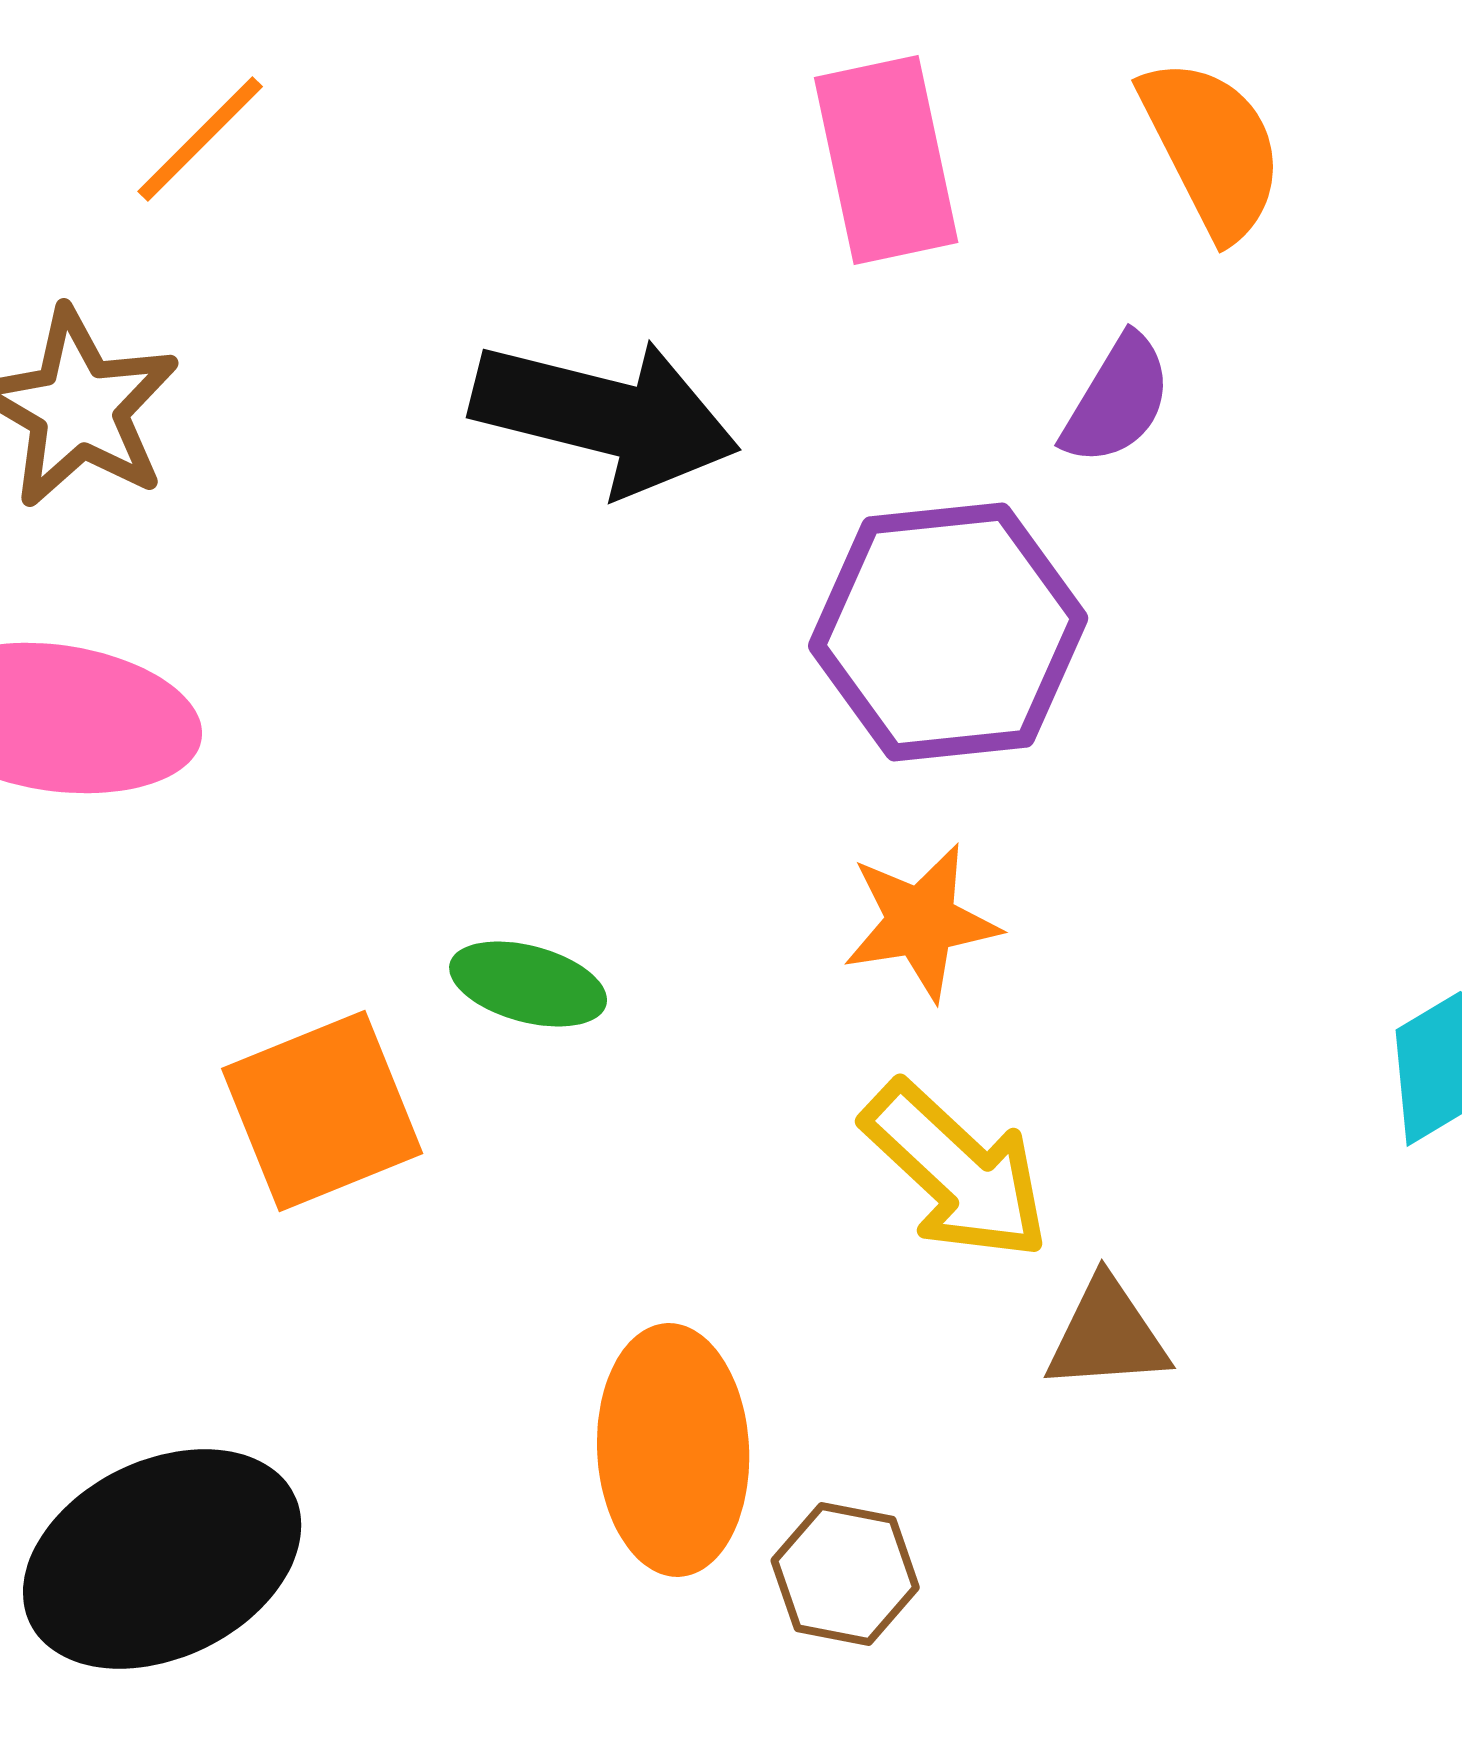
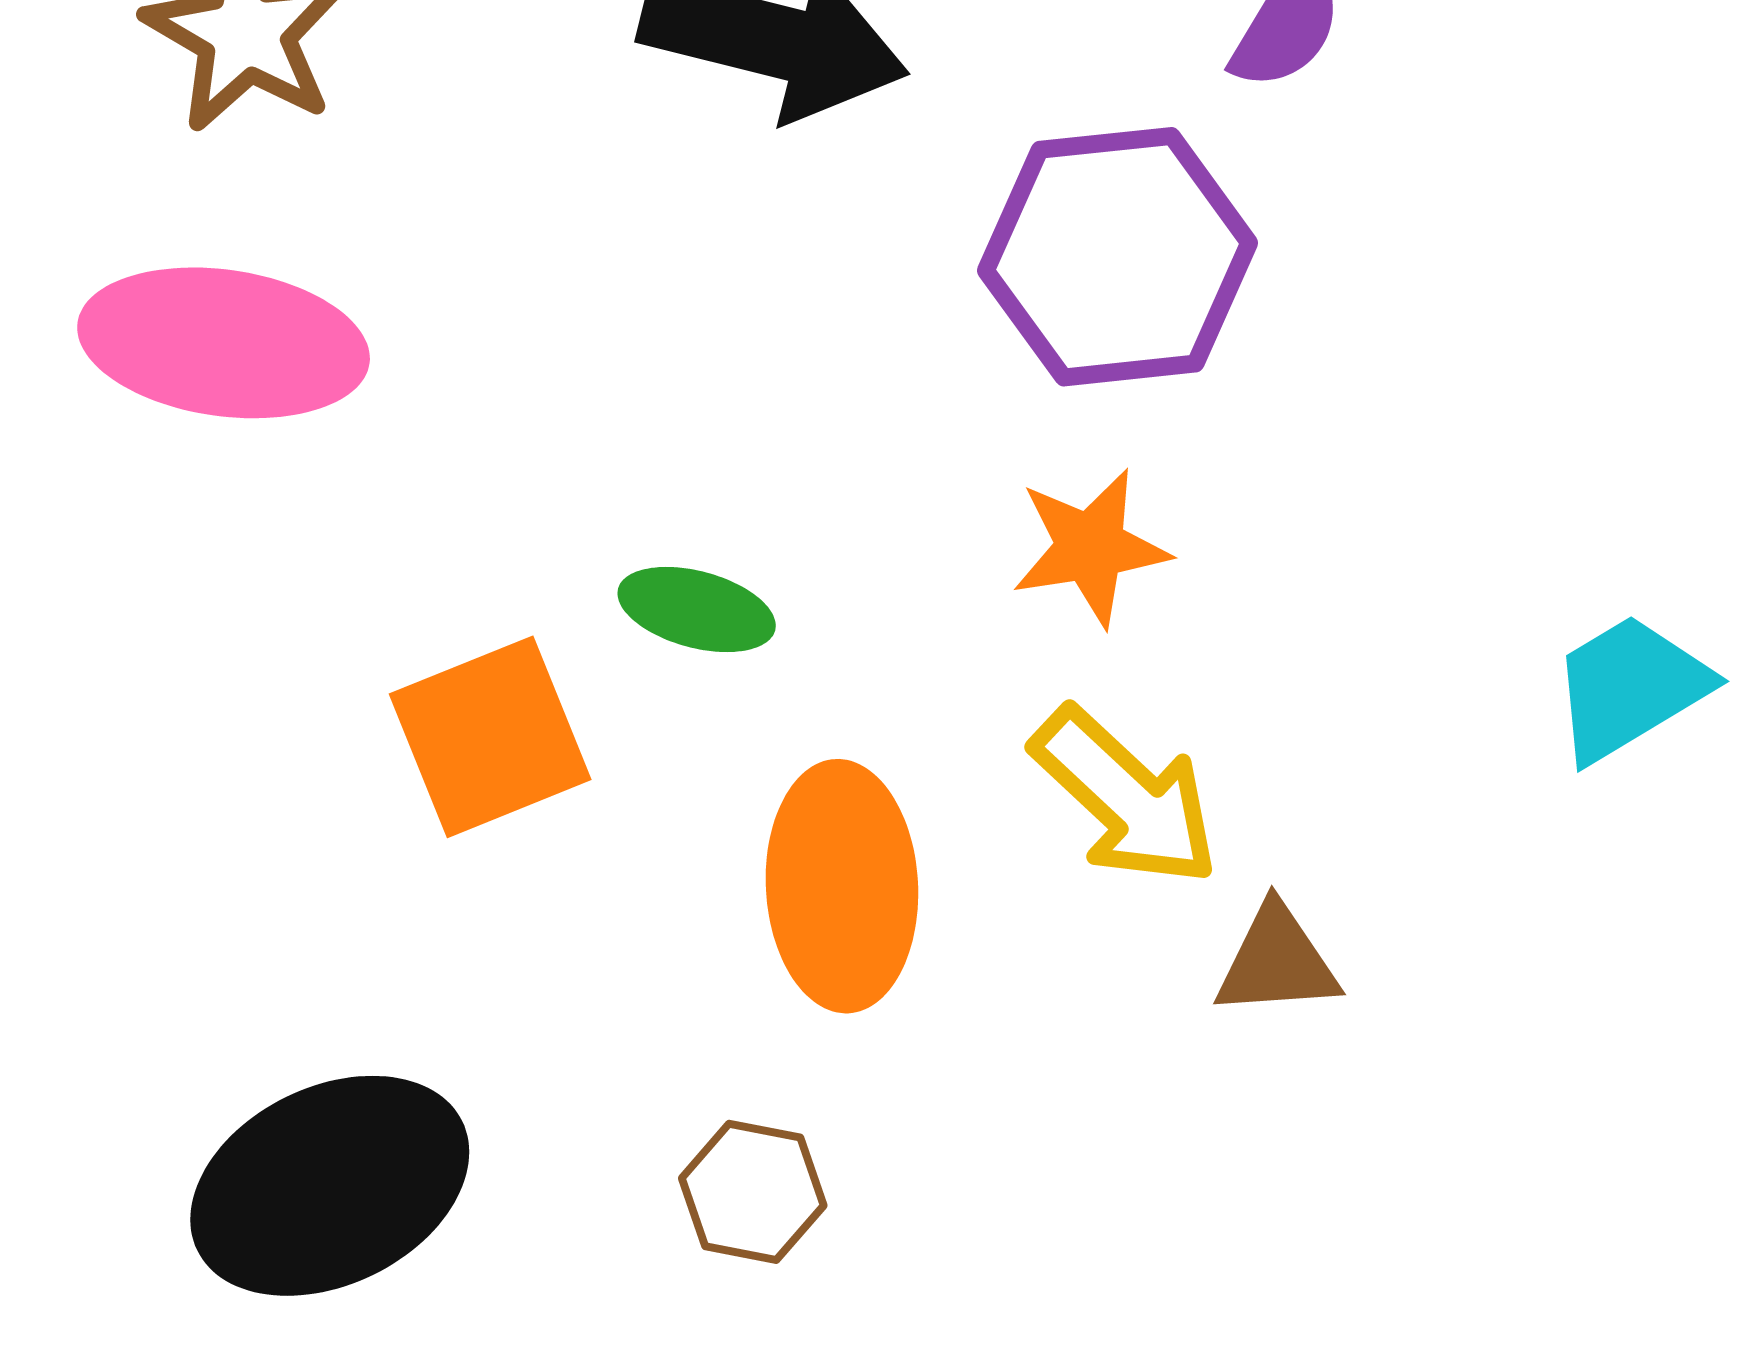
orange ellipse: (673, 1450) -> (842, 886), moved
brown hexagon: (845, 1574) -> (753, 1192), moved

